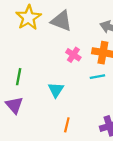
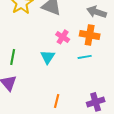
cyan triangle: (56, 90) -> (48, 57), moved

